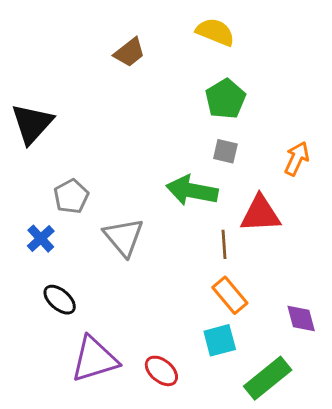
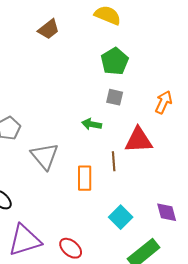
green arrow: (192, 191) -> (92, 124), size x0.6
orange rectangle: (230, 295) -> (85, 178), moved, turned 40
cyan square: (220, 340) -> (121, 217), moved, turned -30

